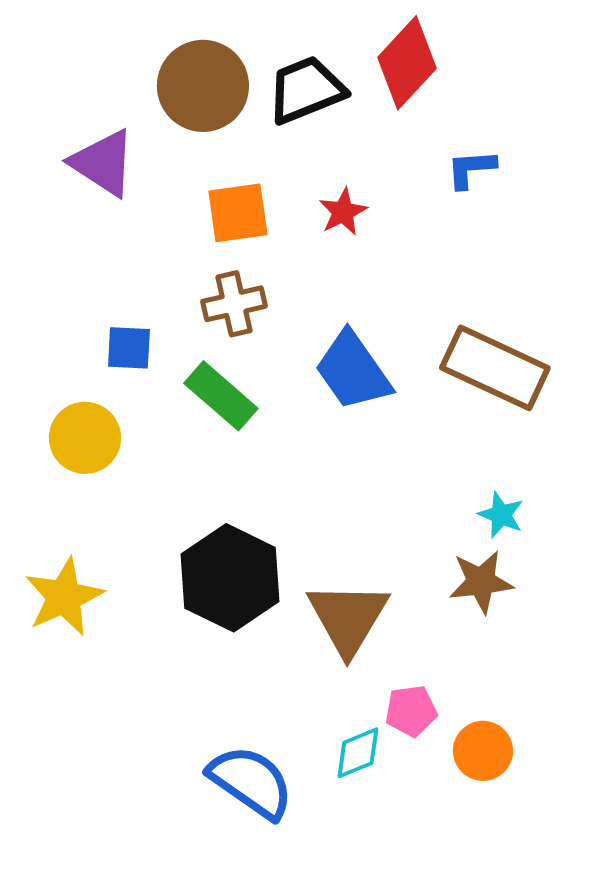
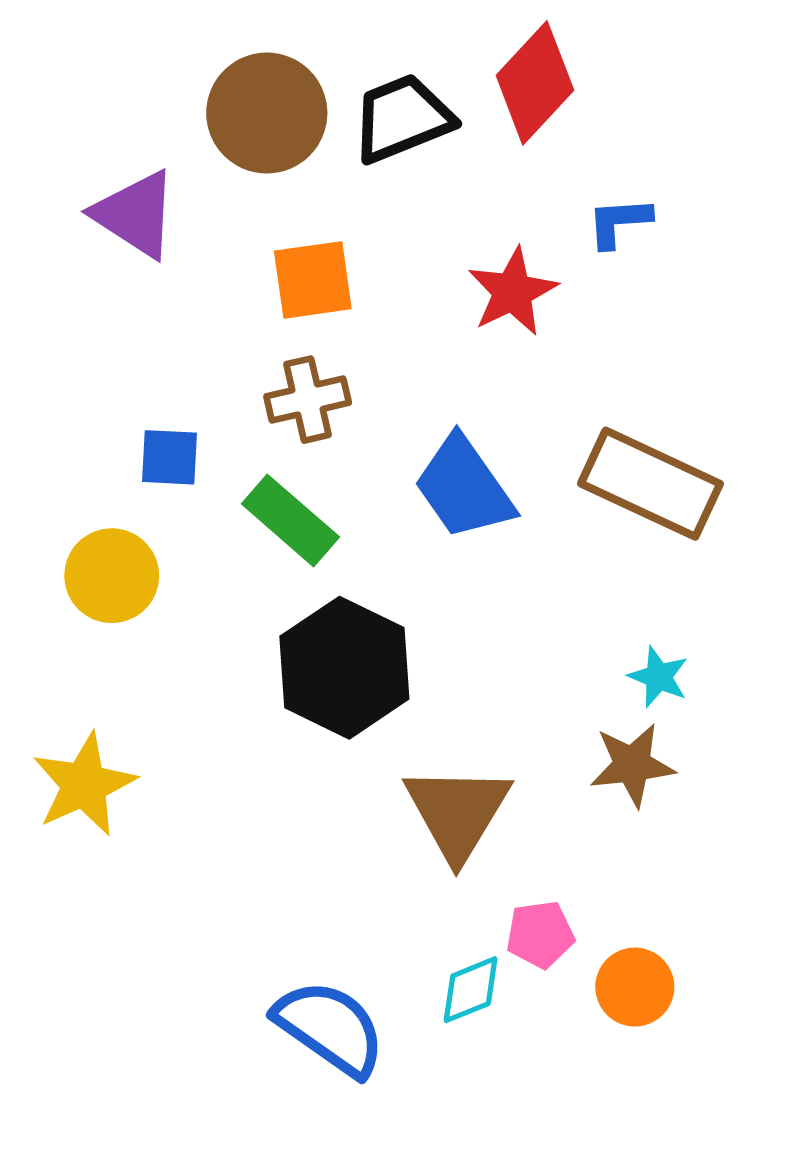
red star: (343, 212) -> (513, 292), moved, size x1.4
black hexagon: (230, 578) -> (344, 668), moved

